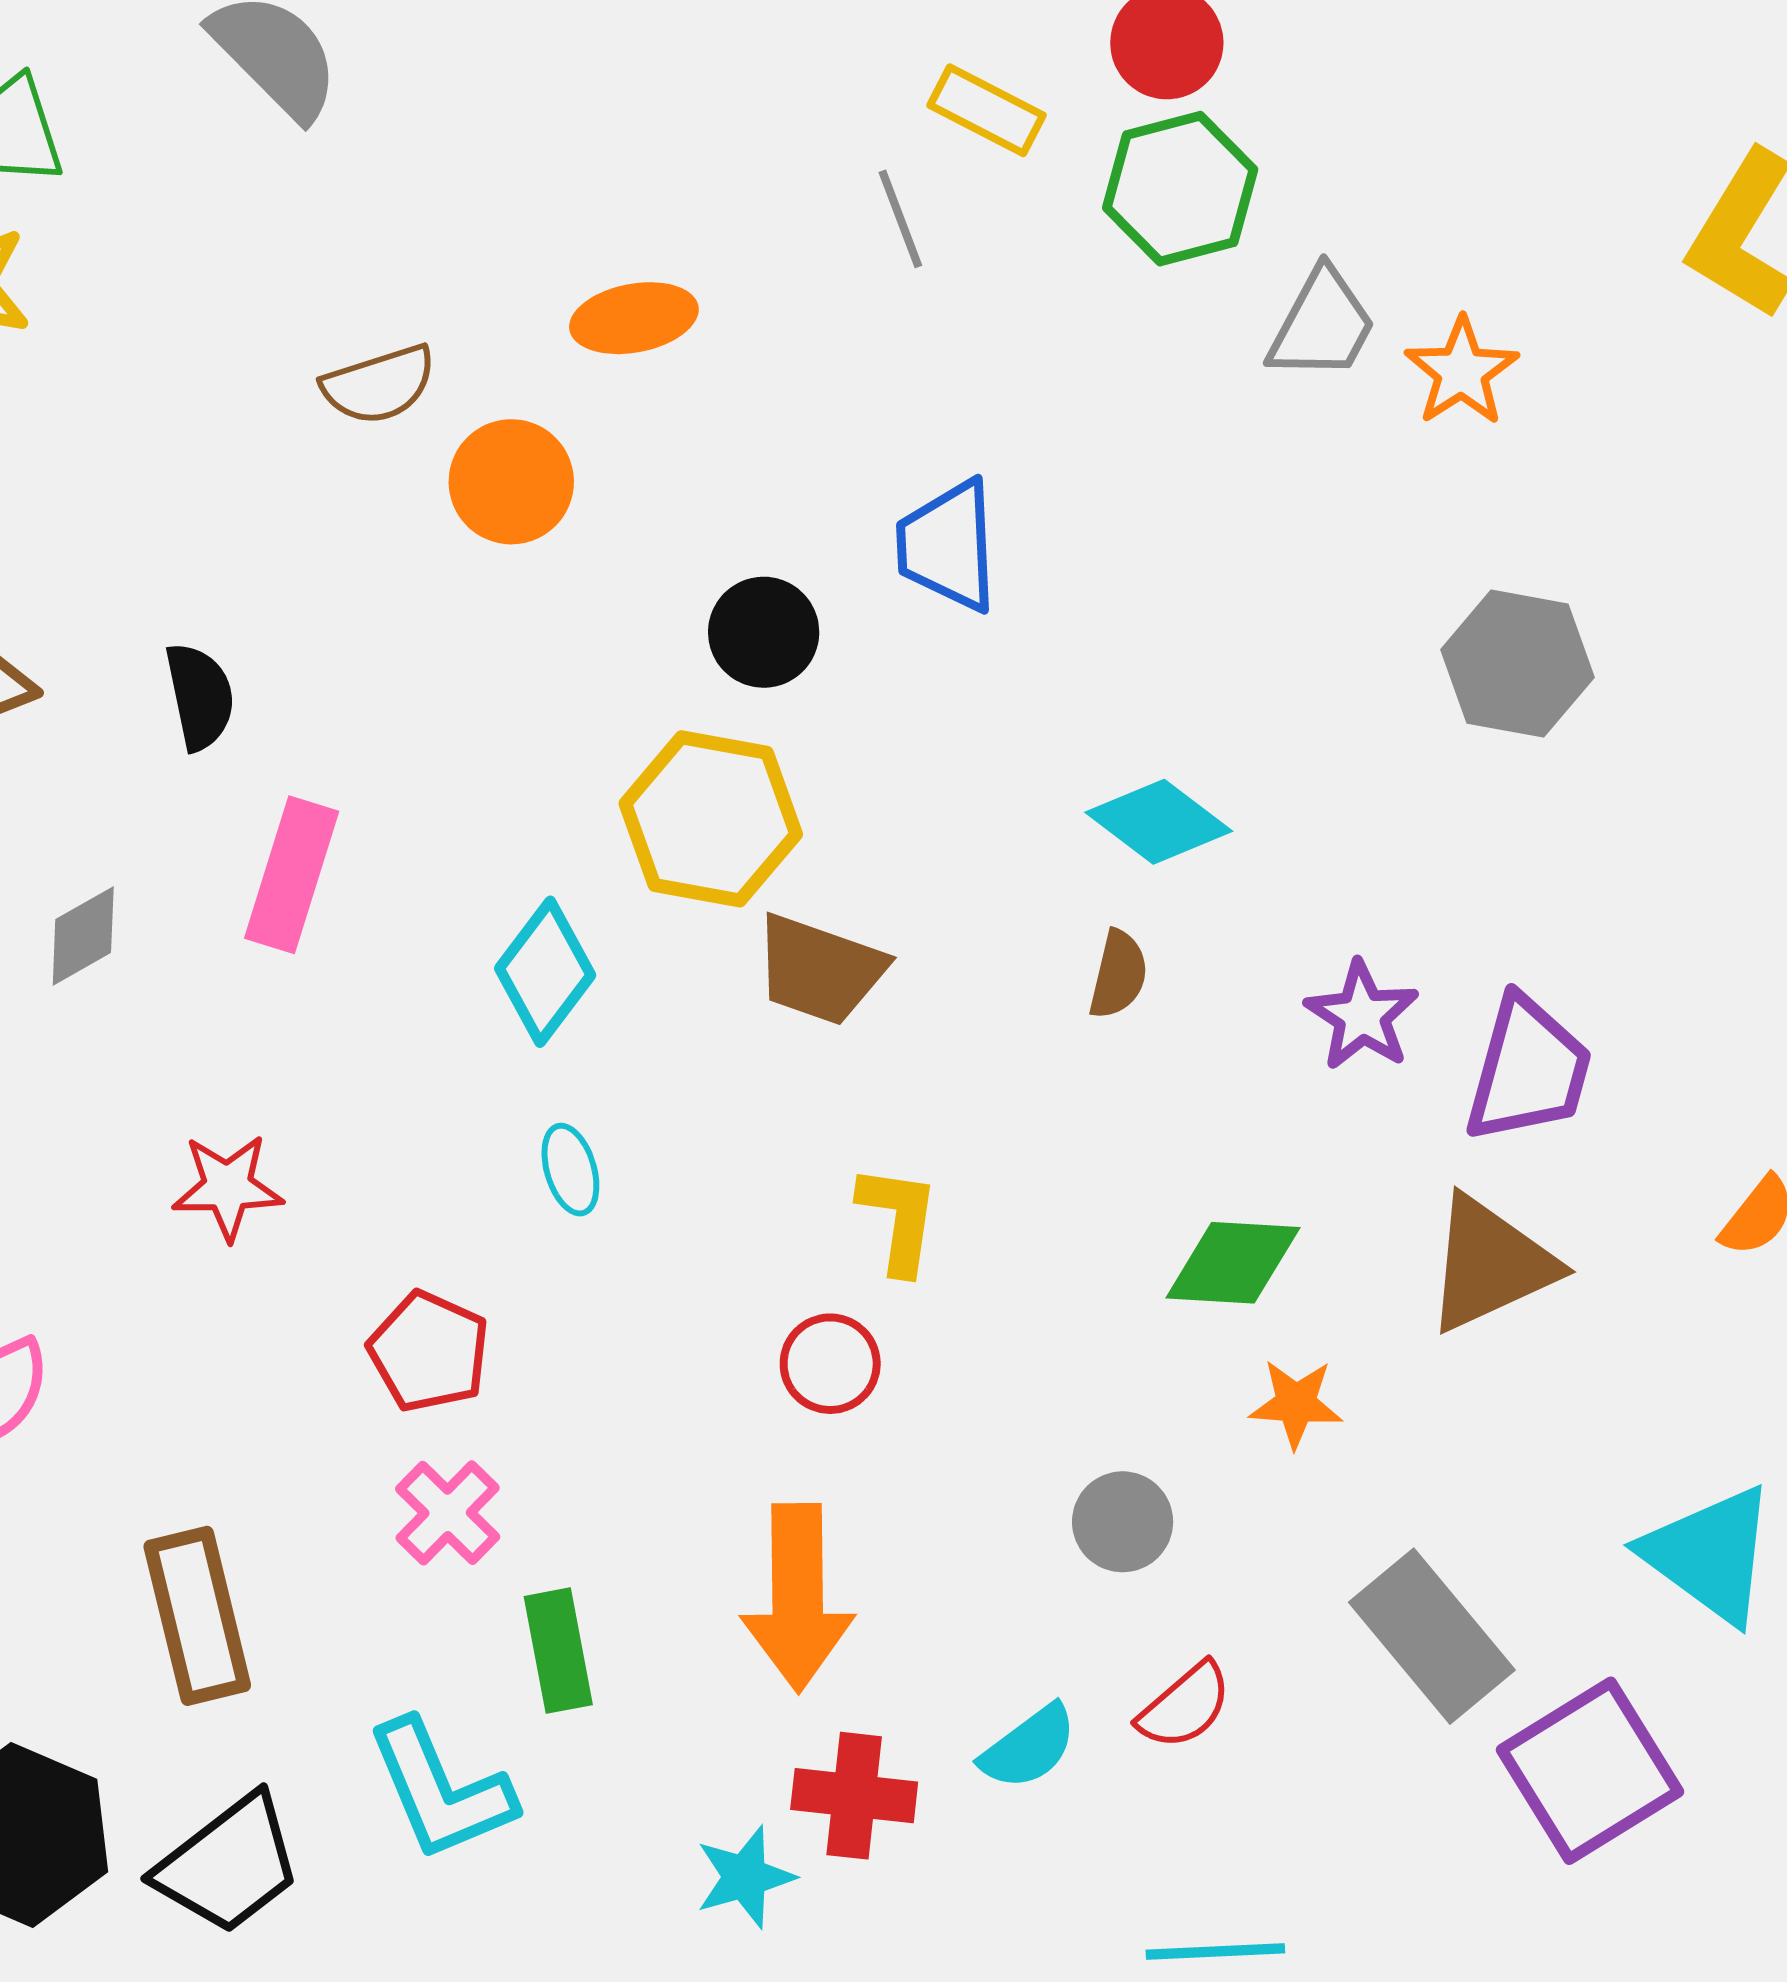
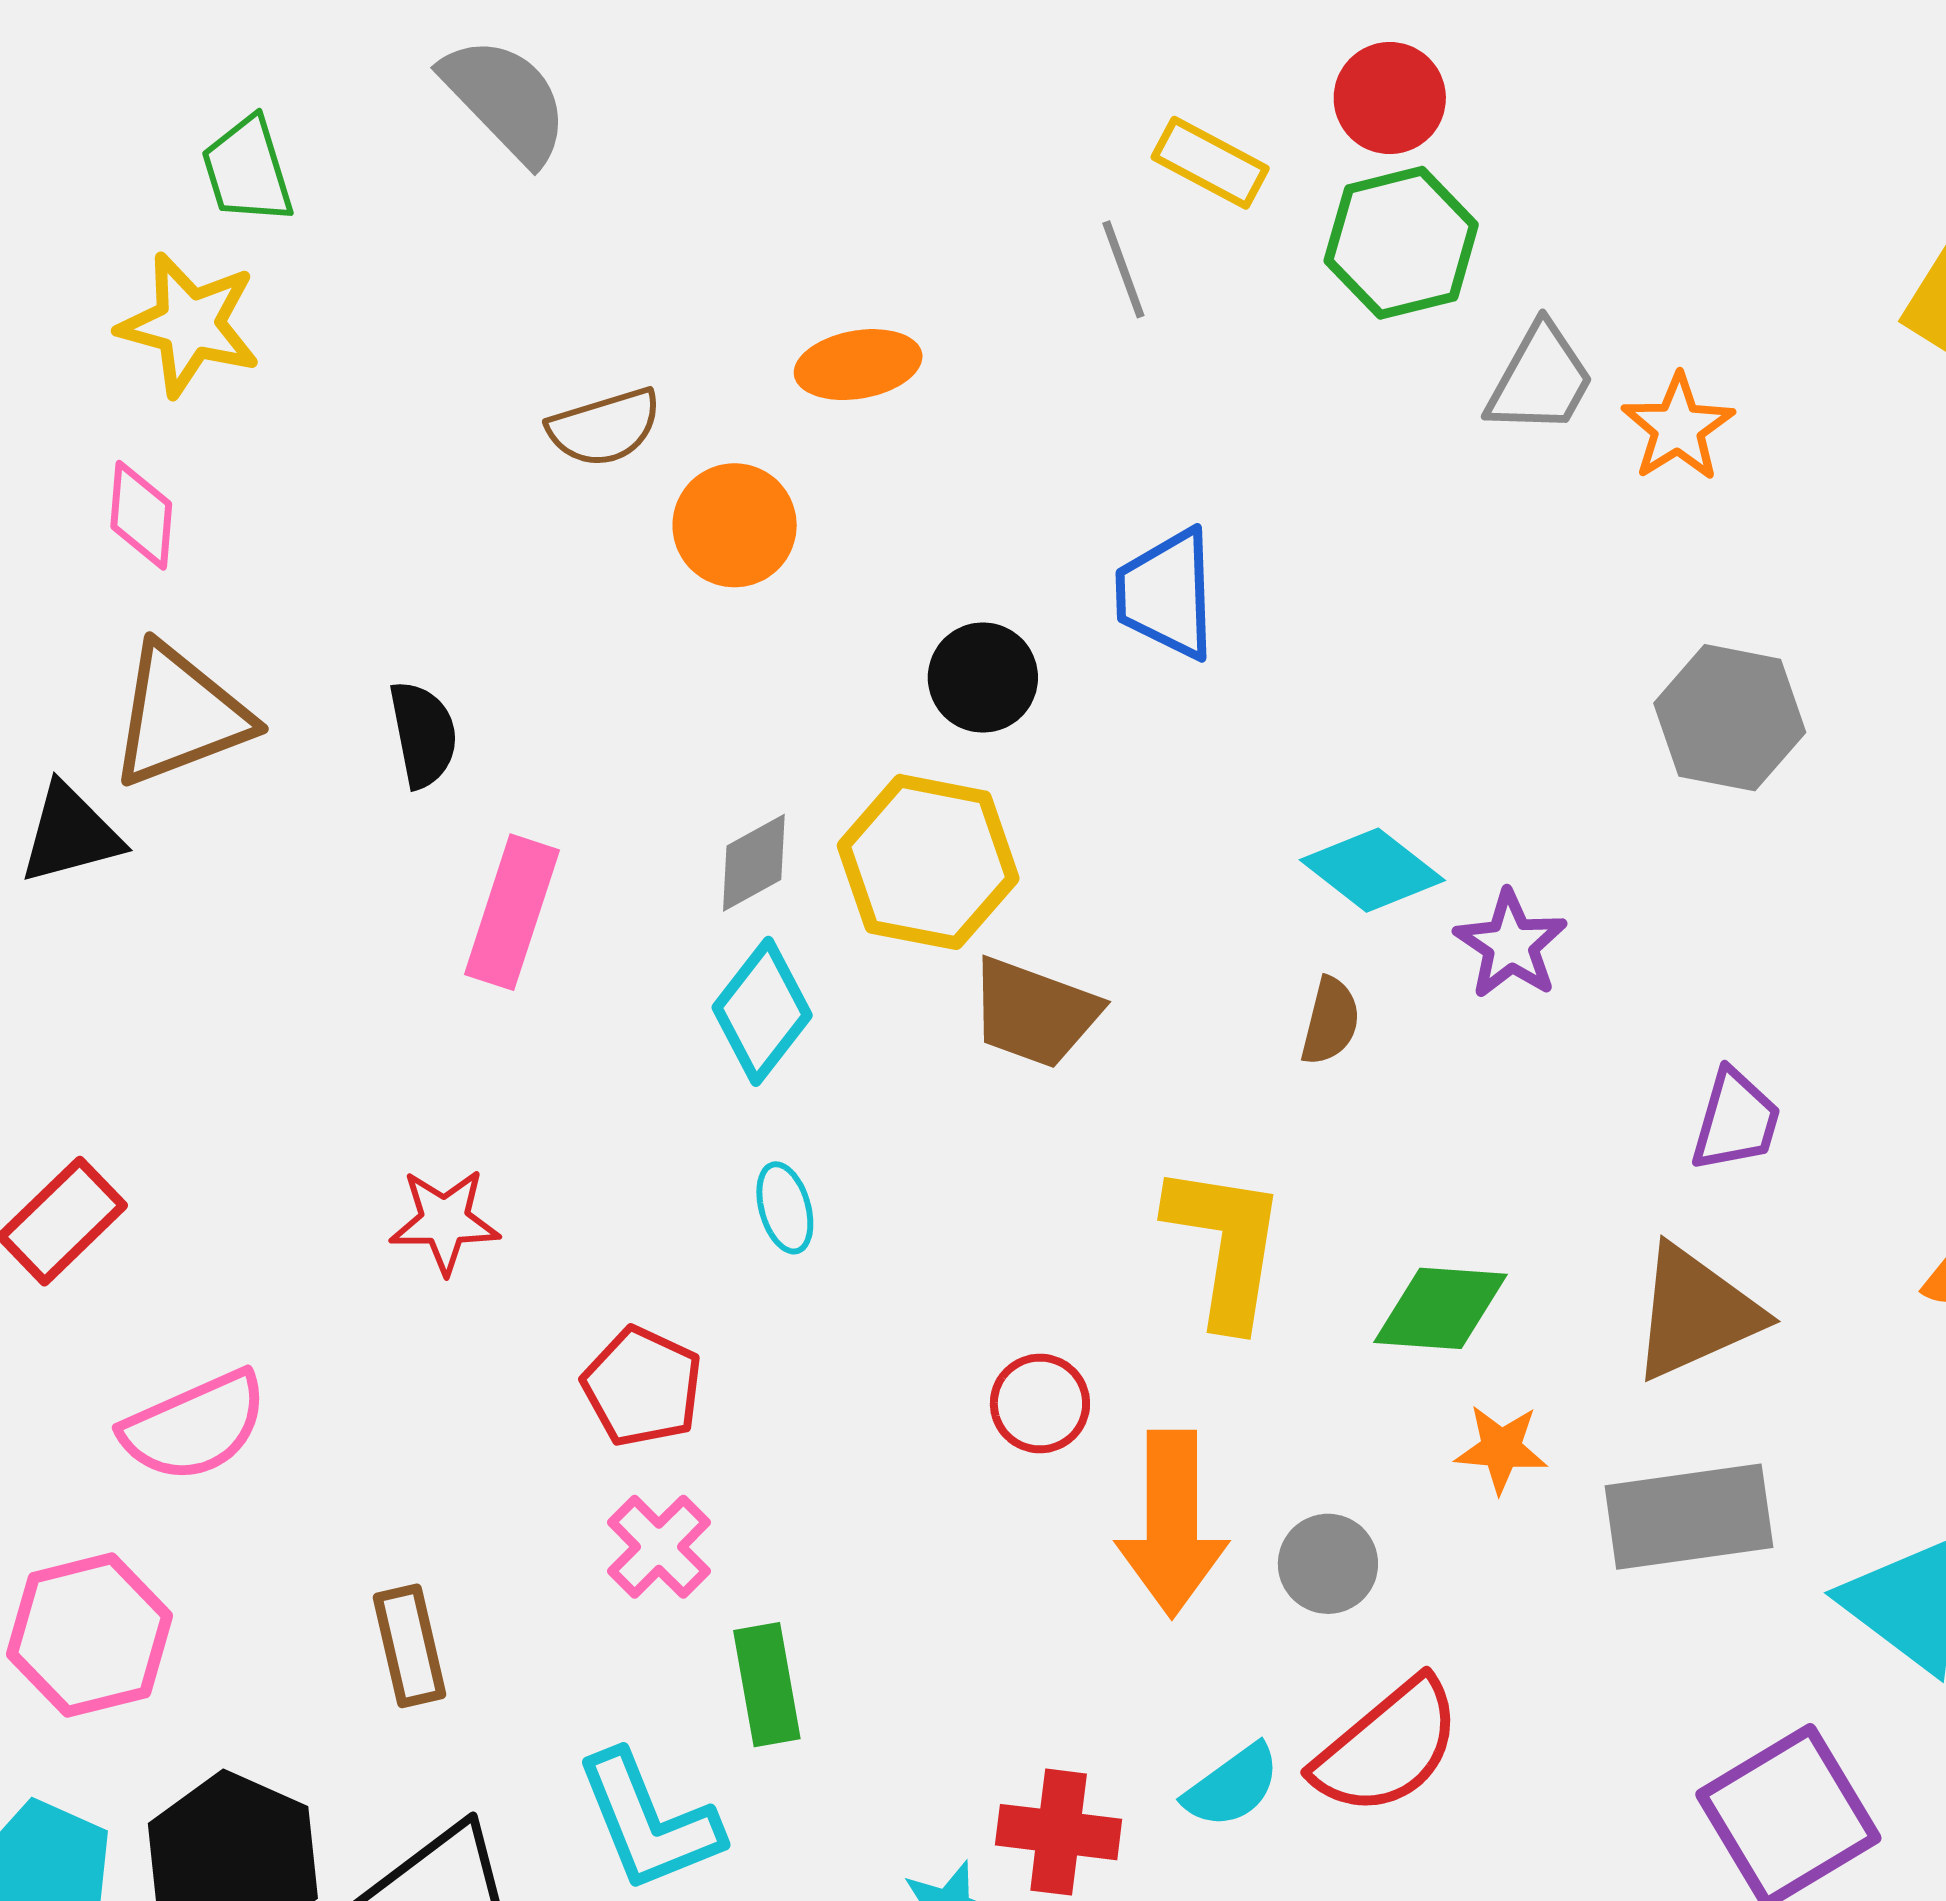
gray diamond: (83, 936) -> (754, 863), moved
purple star: (1362, 1016) -> (1511, 945), moved
purple trapezoid: (1528, 1070) -> (1736, 1121), size x0.7
yellow L-shape: (899, 1219) -> (1226, 1245), moved, size x1.5
orange arrow: (798, 1598) -> (1172, 1524), moved
brown rectangle: (197, 1616) -> (409, 1646), size x0.7
gray rectangle: (1432, 1636) -> (1689, 1517), moved, turned -59
red semicircle: (1185, 1706) -> (1387, 1747), size x1.6

